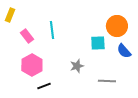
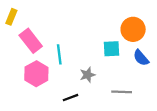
cyan line: (52, 30) -> (59, 54), moved
pink rectangle: (27, 36) -> (31, 41), size x1.5
black line: (44, 86) -> (71, 98), moved

